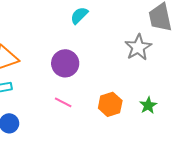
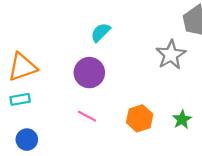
cyan semicircle: (79, 15) -> (100, 32), moved

